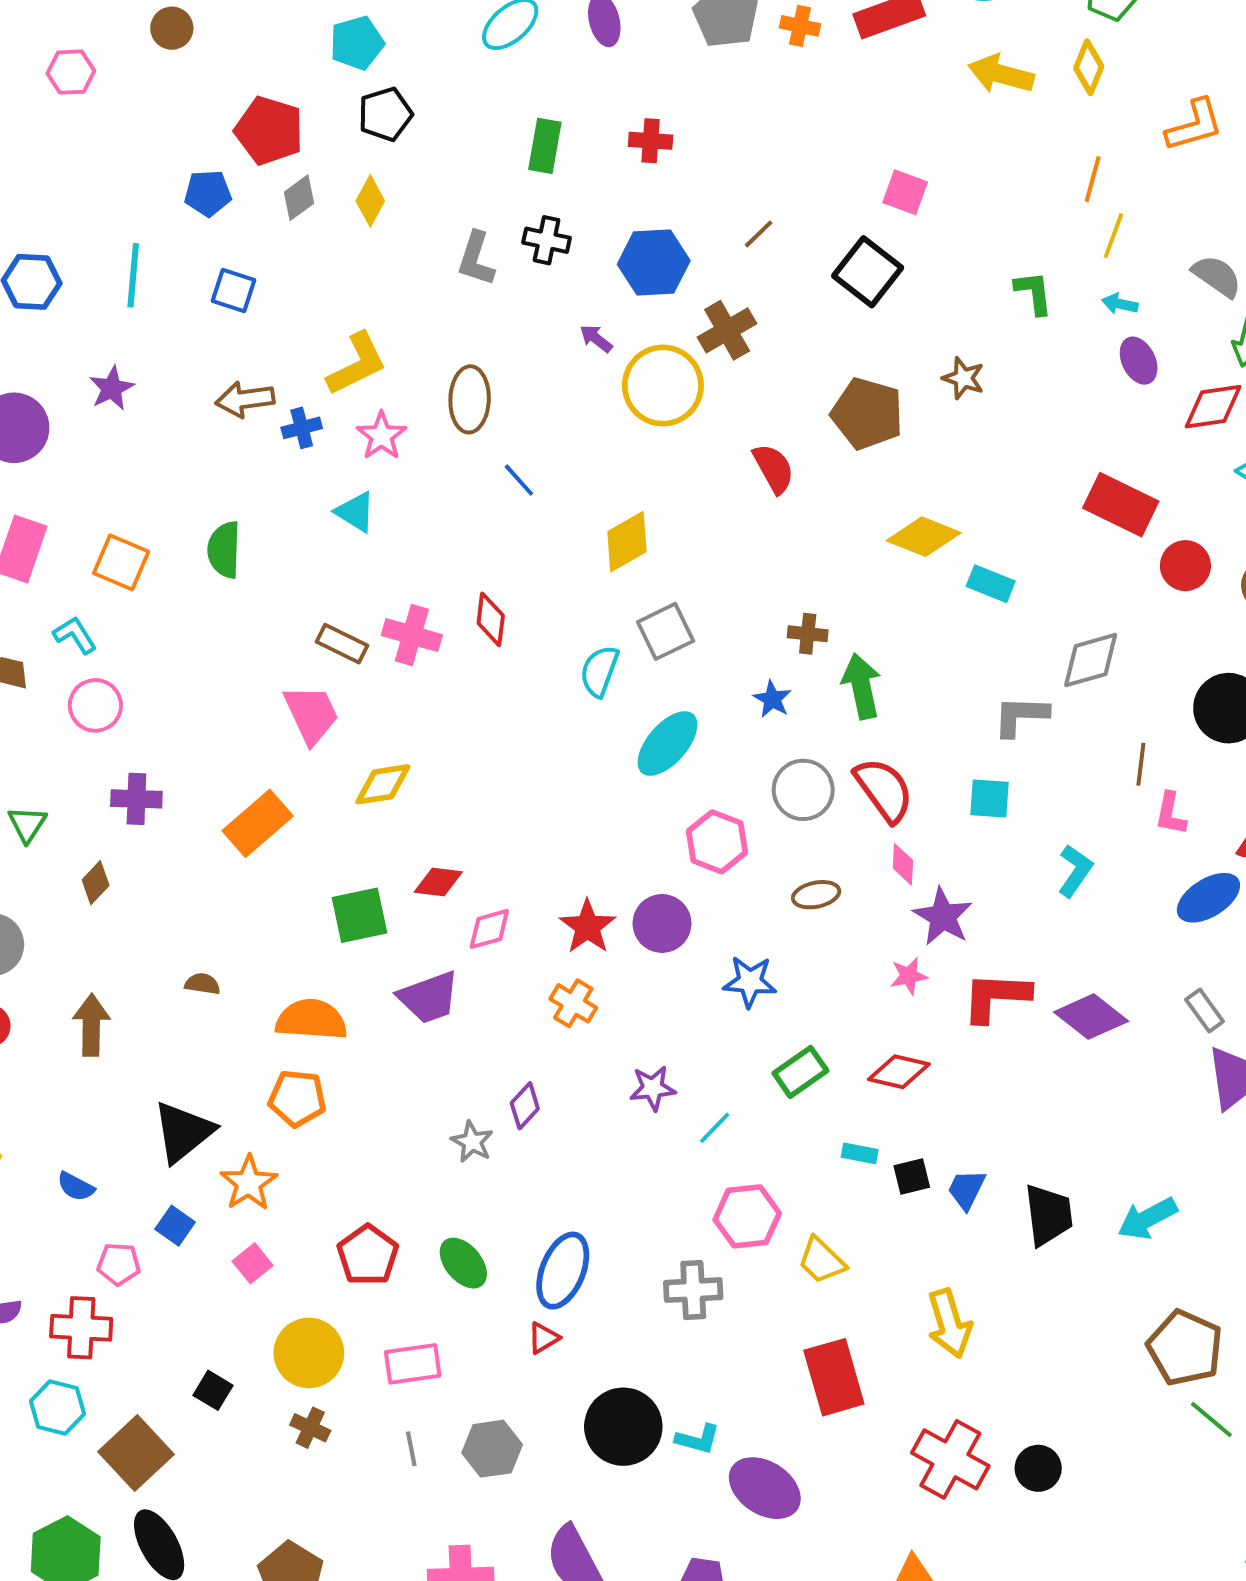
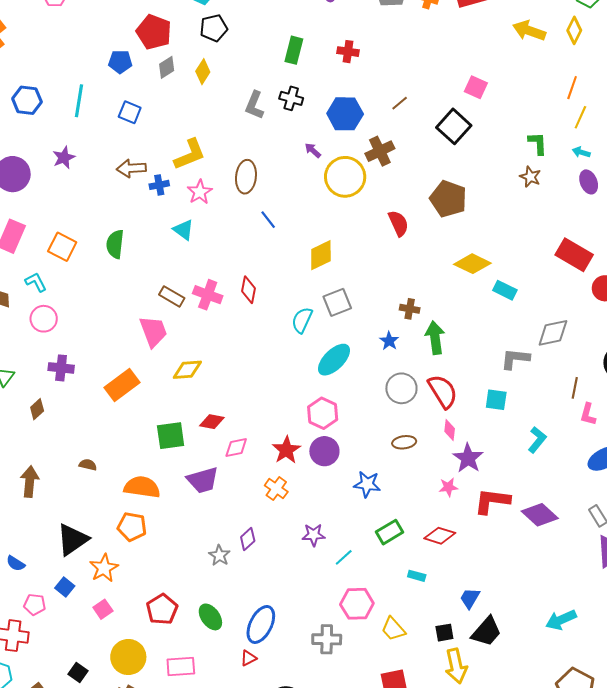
brown star: (963, 378) -> (530, 177), moved
pink hexagon: (717, 842) -> (323, 413), moved
black square: (912, 1176) -> (444, 633), moved
black trapezoid: (1048, 1215) -> (486, 631), moved, turned 44

